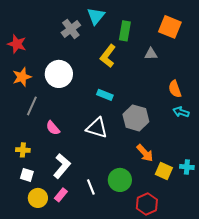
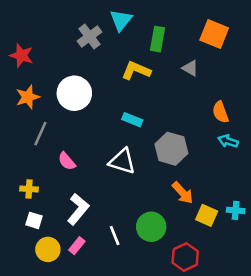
gray triangle: (151, 54) -> (190, 68), turned 32
yellow L-shape: (108, 56) -> (136, 71), turned 75

